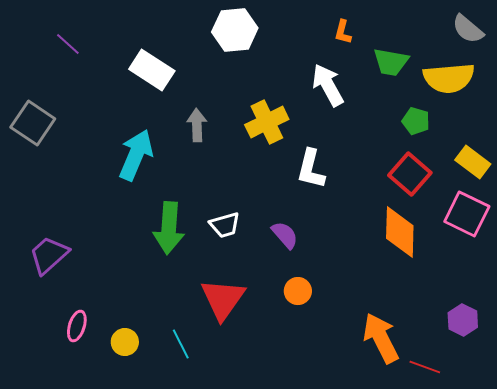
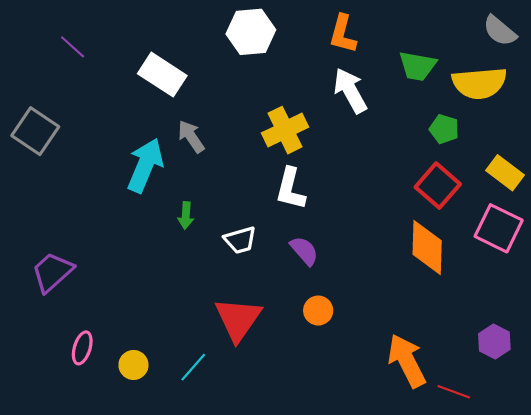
orange L-shape: (343, 32) -> (343, 34), moved, size x1.5
gray arrow: (197, 125) -> (191, 136), moved, turned -32
white L-shape: (311, 169) -> (290, 189), moved
green arrow: (169, 228) -> (186, 216), moved, size x0.5
cyan line: (181, 344) -> (193, 367), turned 68

